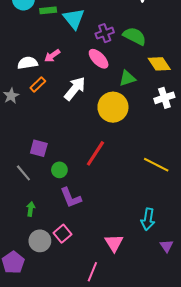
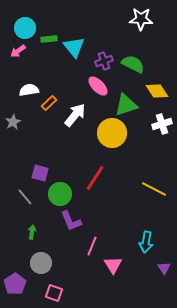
pink arrow: (52, 56) -> (18, 51), moved
green triangle: (127, 78) -> (126, 105), size x1.4
orange rectangle: (38, 84) -> (49, 103), moved
green circle: (59, 170) -> (60, 194), size x1.5
pink square: (63, 234) -> (54, 293), moved, turned -30
pink line: (92, 272) -> (92, 246), moved

